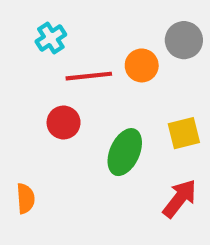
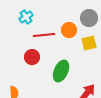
yellow square: (184, 133) -> (89, 43), moved

